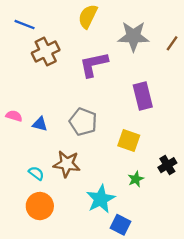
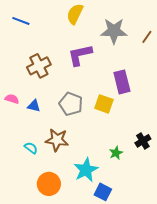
brown cross: (46, 52) -> (39, 66), moved
yellow square: (129, 140) -> (104, 104), moved
orange circle: (40, 206) -> (49, 184), moved

